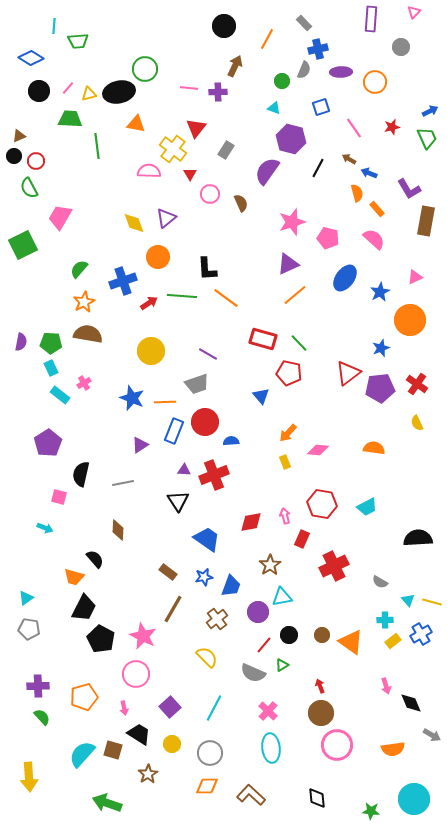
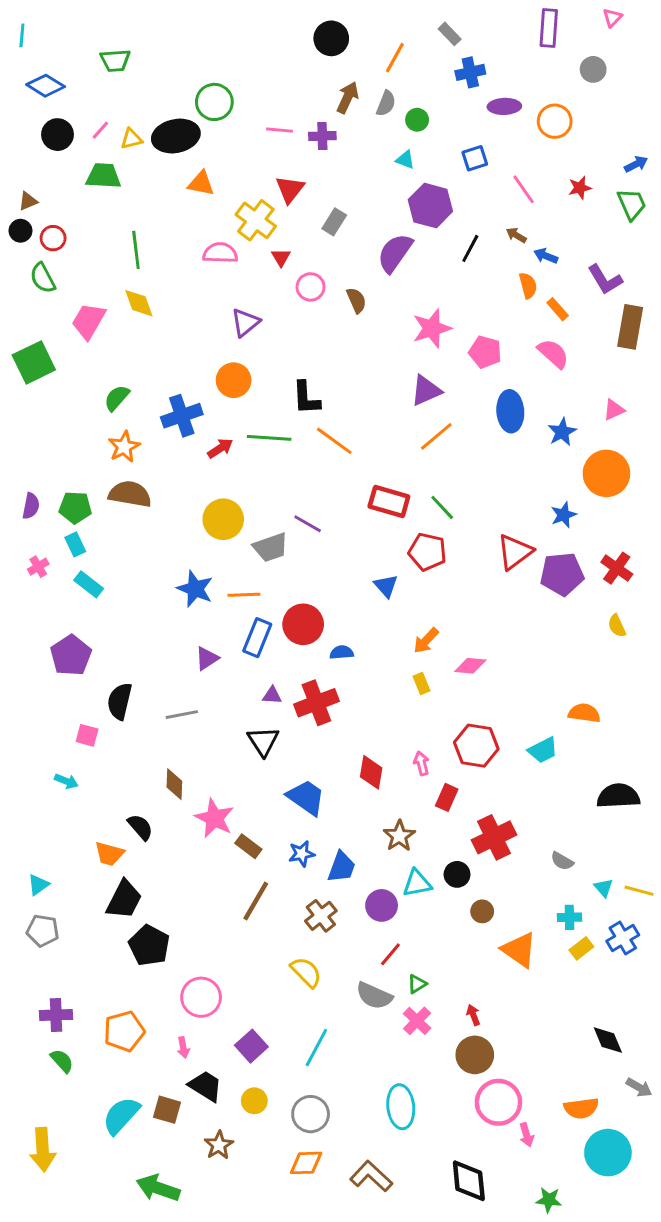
cyan line: (54, 26) -> (22, 35), moved
gray semicircle: (304, 70) -> (386, 103), moved
green line: (97, 146) -> (136, 250), moved
yellow diamond: (134, 223) -> (139, 303), moved
blue ellipse: (345, 278) -> (510, 411), turned -40
pink cross: (84, 383) -> (38, 567), moved
gray trapezoid: (197, 384) -> (271, 547), moved
orange semicircle: (374, 448) -> (584, 713), moved
red diamond: (251, 522) -> (371, 772), turned -70
black circle: (289, 635) -> (457, 874), moved
brown circle: (322, 635) -> (482, 911), moved
pink star: (143, 636) -> (214, 818), moved
pink arrow: (386, 686) -> (527, 1135), moved
pink cross: (268, 711) -> (417, 1021), moved
black diamond: (317, 798) -> (469, 1181), size x1.4
cyan circle: (414, 799) -> (608, 1153), moved

